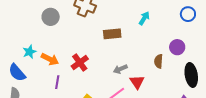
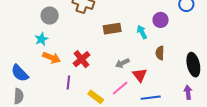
cyan arrow: (144, 18) -> (142, 32), moved, turned -56
purple circle: (177, 47) -> (161, 20), moved
cyan star: (29, 52) -> (41, 39), moved
purple line: (57, 82) -> (68, 83), moved

